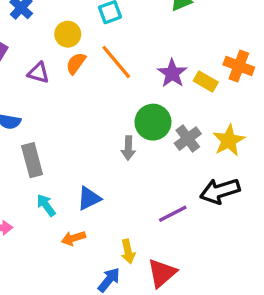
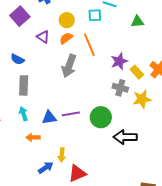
green circle: (153, 122) -> (101, 117), moved
gray cross: (188, 139) -> (120, 88), moved, turned 35
yellow star: (229, 140) -> (142, 99), moved
gray arrow: (128, 148) -> (69, 66), moved, size x1.6
purple line: (173, 214) -> (71, 114), moved

